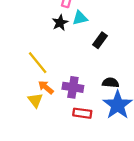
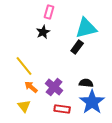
cyan triangle: (80, 18) -> (86, 28), moved, size x1.6
purple cross: (73, 87) -> (54, 87), turned 30
yellow triangle: (35, 100) -> (24, 106), moved

